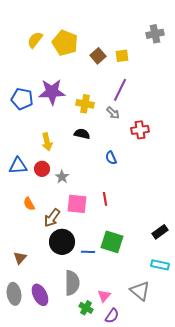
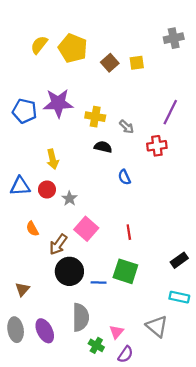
purple line: (120, 90) -> (170, 112), moved
black semicircle: (82, 134) -> (103, 147), moved
red line: (105, 199) -> (129, 232), moved
pink square: (77, 204) -> (86, 229), turned 35

